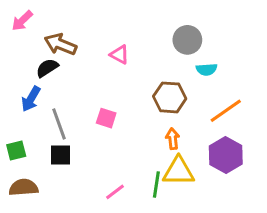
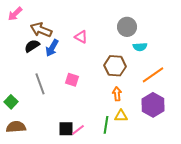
blue arrow: (31, 99) -> (52, 48), moved
green square: (16, 151) -> (11, 102), turned -32
black square: (60, 155) -> (66, 129), moved
yellow triangle: (179, 171) -> (121, 116), size x0.6

